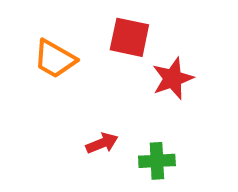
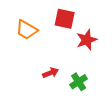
green cross: (157, 161) -> (79, 82), turned -30

